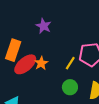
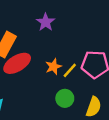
orange star: (41, 63) -> (53, 67), moved

